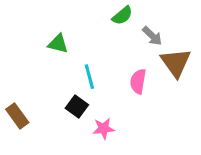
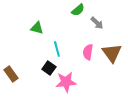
brown triangle: (176, 63) -> (112, 53), moved
pink star: (104, 128) -> (66, 82), size x1.5

